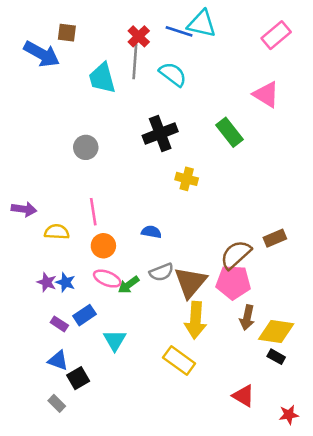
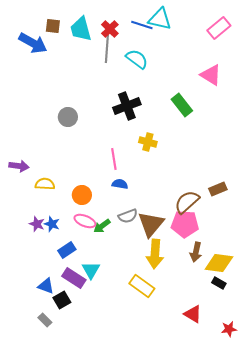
cyan trapezoid: (102, 78) -> (81, 29), moved
pink line: (93, 212) -> (114, 159), moved
purple rectangle: (59, 324) -> (74, 278), moved, size x1.6

